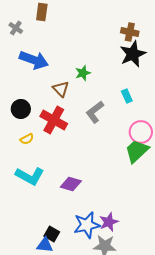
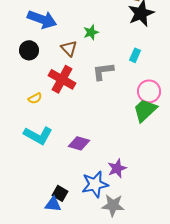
cyan rectangle: (127, 96) -> (135, 55), turned 48
black circle: (21, 109) -> (29, 50), moved
gray L-shape: (95, 112) -> (103, 71), turned 30
purple star: (109, 222) -> (117, 168), moved

